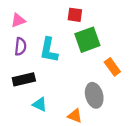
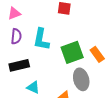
green square: (87, 40) -> (72, 52), moved

